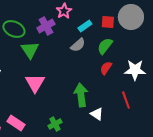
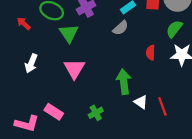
green semicircle: (105, 46) -> (174, 29), moved
red semicircle: (106, 68) -> (151, 53), turned -32
red line: (126, 100) -> (162, 106), moved

